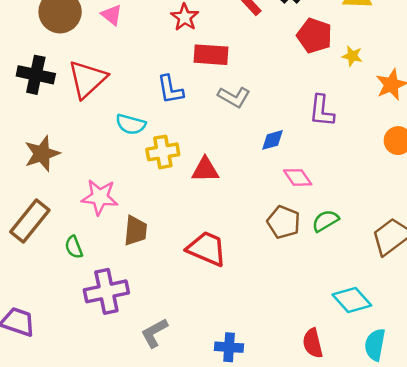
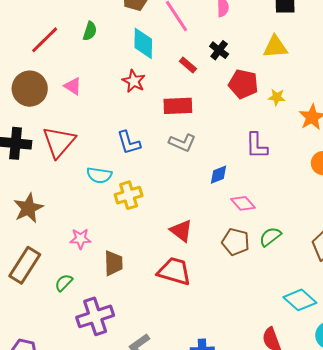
red rectangle: (211, 55) -> (178, 106), moved
red triangle: (205, 170) -> (181, 231), moved, turned 45
pink star: (100, 197) -> (80, 239), size x0.7
green semicircle: (74, 247) -> (64, 283), turned 72

